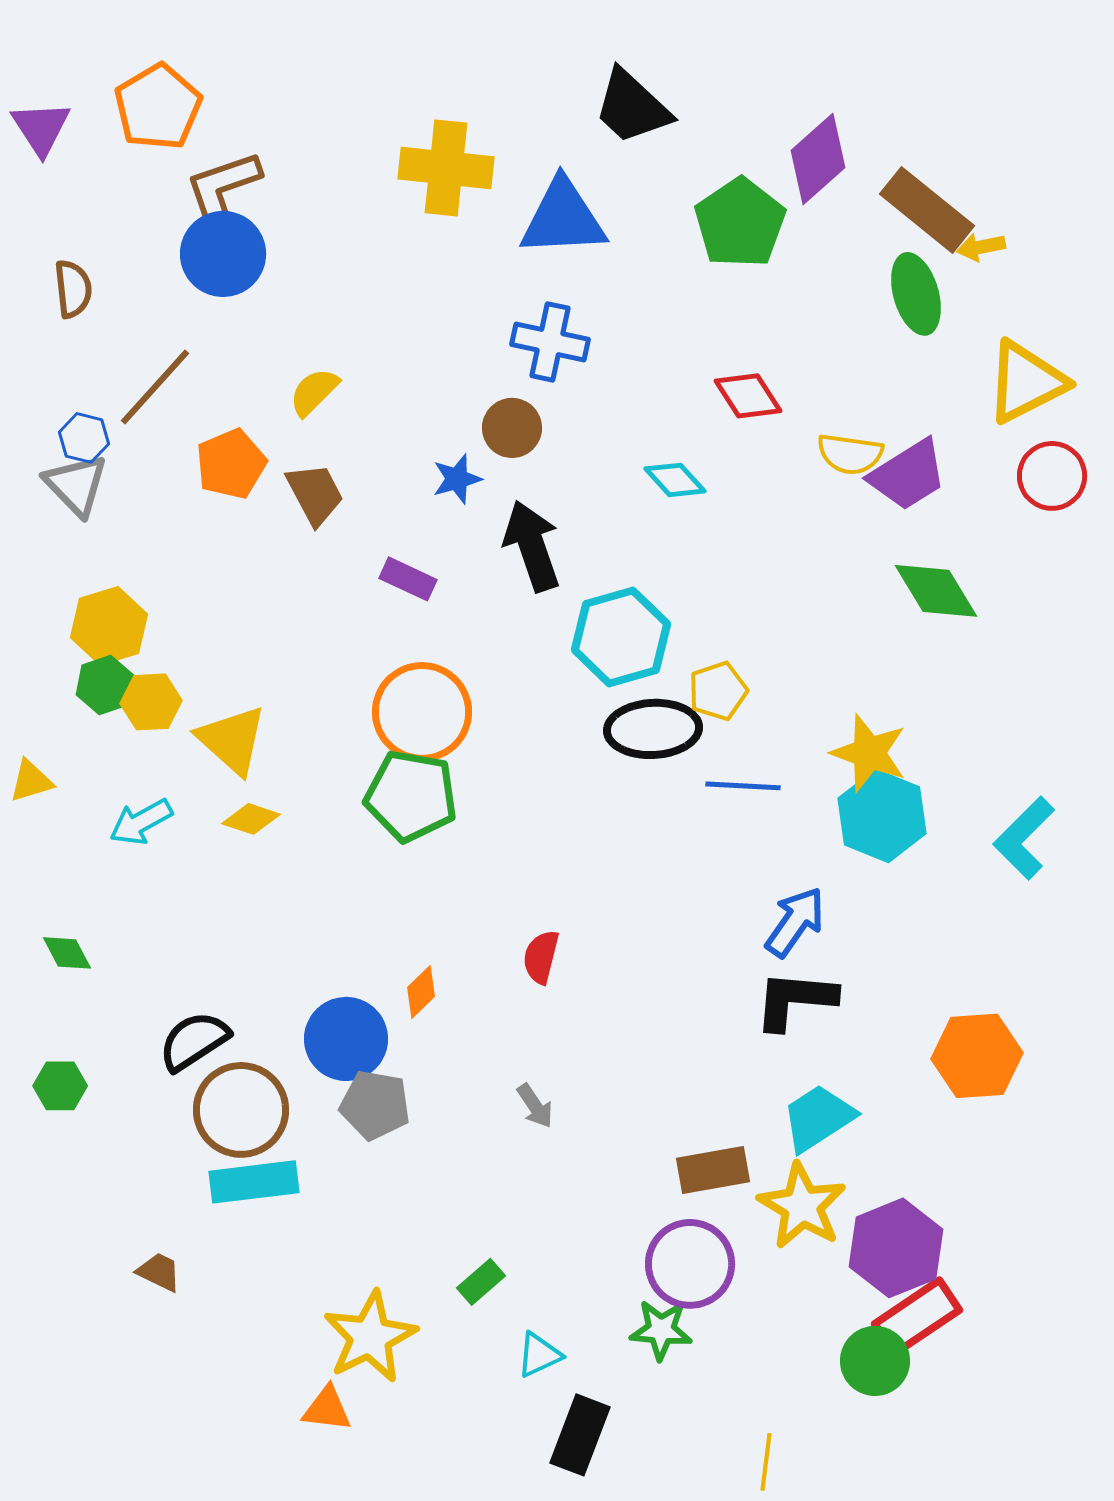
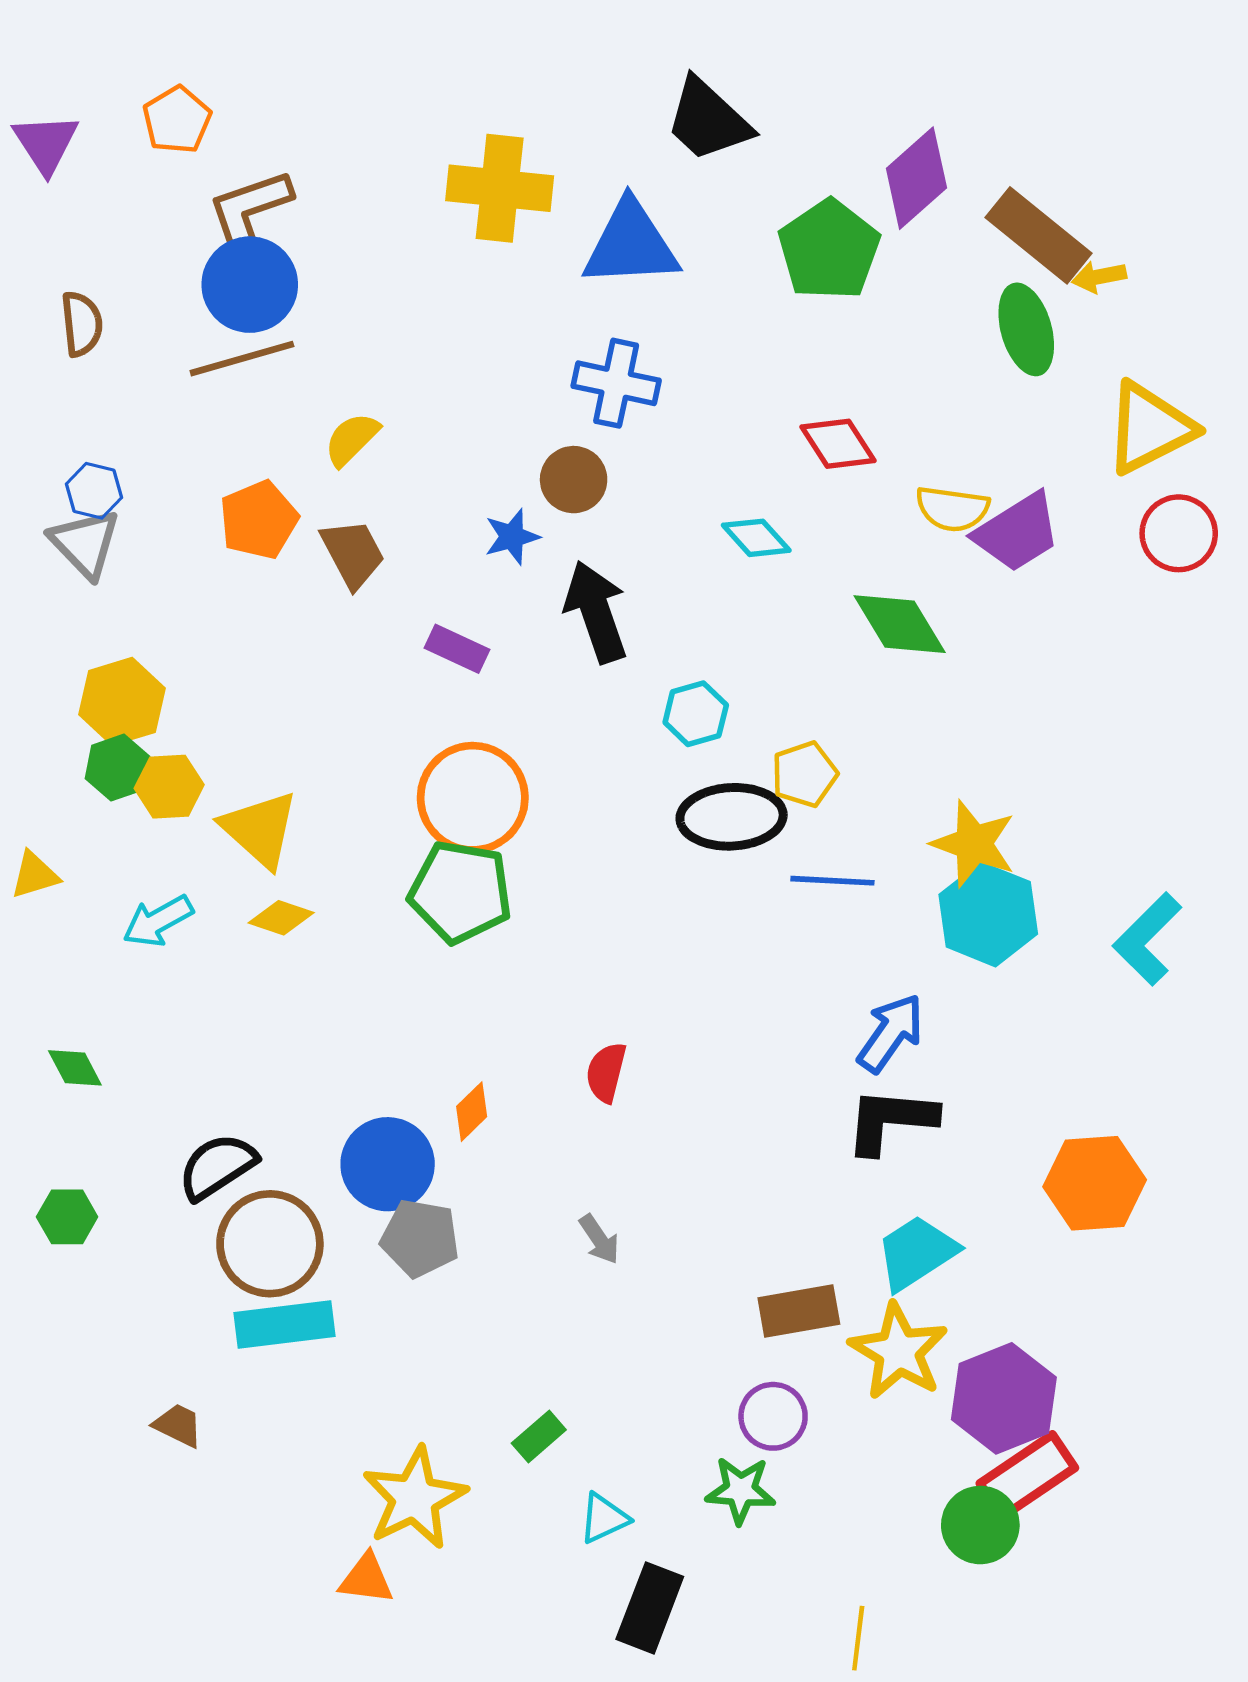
orange pentagon: (158, 107) -> (177, 120), size x0.7
brown line: (155, 387) -> (242, 359), moved, turned 32
green diamond: (936, 591) -> (900, 624), moved
cyan hexagon: (621, 637) -> (696, 714), size x0.6
purple circle: (690, 1264) -> (773, 1416), size x0.7

